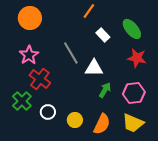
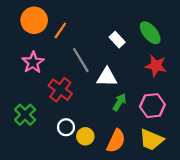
orange line: (89, 11) -> (60, 31), moved
red cross: (40, 79) -> (60, 90), moved
white circle: (48, 112) -> (66, 127), moved

